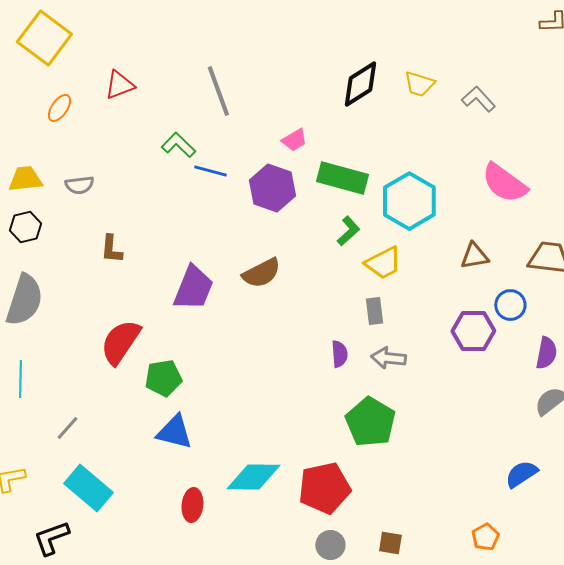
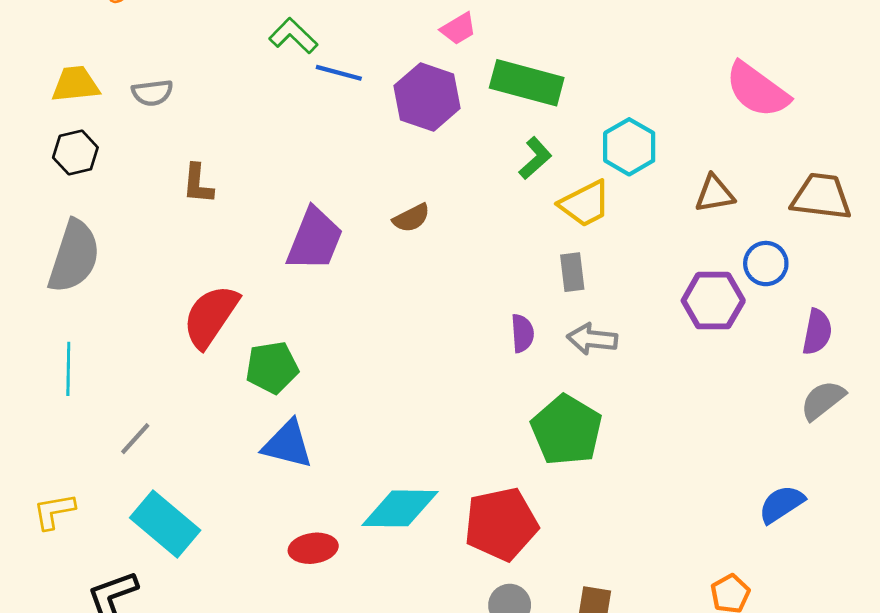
cyan hexagon: (409, 201) -> (629, 147), moved, size x0.7
brown semicircle: (261, 273) -> (411, 218), size x0.7
red ellipse: (192, 505) -> (313, 548), turned 76

